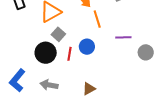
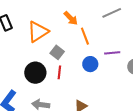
gray square: (58, 34) -> (57, 52), moved
blue circle: (87, 47) -> (90, 64), moved

